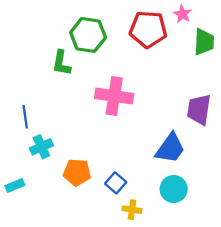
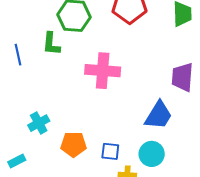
blue line: (25, 117) -> (18, 55), moved
blue square: (116, 183) -> (110, 151), turned -30
cyan circle: (174, 189) -> (152, 154), moved

